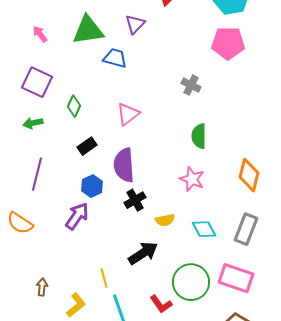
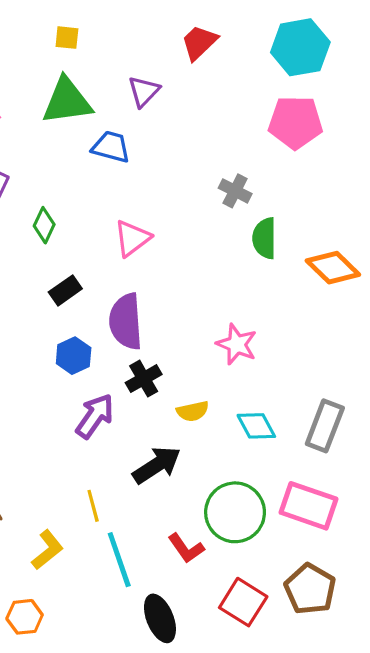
green semicircle: (199, 136) -> (264, 238), moved
orange diamond: (249, 175) -> (333, 268), moved, turned -60
purple arrow: (77, 216) -> (95, 416), moved

